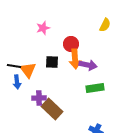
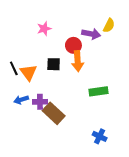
purple arrow: (88, 65) -> (91, 34), moved
black line: (14, 66) -> (14, 68), turned 56
blue arrow: (17, 82) -> (21, 100), moved, turned 80

